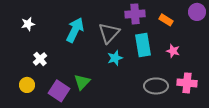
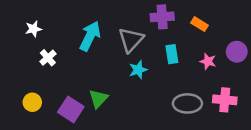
purple circle: (197, 12) -> (237, 52), moved
cyan rectangle: (143, 45) -> (172, 54), size x0.7
white cross: (40, 59) -> (48, 58), moved

